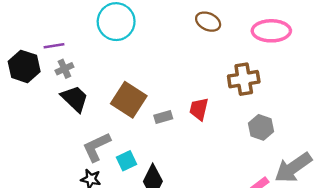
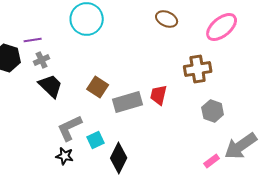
pink ellipse: (271, 31) -> (222, 27), turned -40
brown square: (129, 100) -> (98, 87), size x0.7
gray rectangle: (163, 117) -> (128, 102), size x1.8

